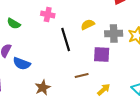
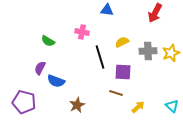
purple square: (102, 55) -> (123, 72), moved
brown line: (82, 76) -> (116, 93), turned 32

